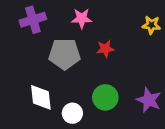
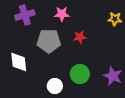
white diamond: (41, 97) -> (19, 62), moved

